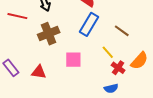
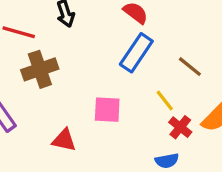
brown cross: (49, 34) -> (40, 69), moved
red triangle: (39, 72) -> (64, 140), moved

